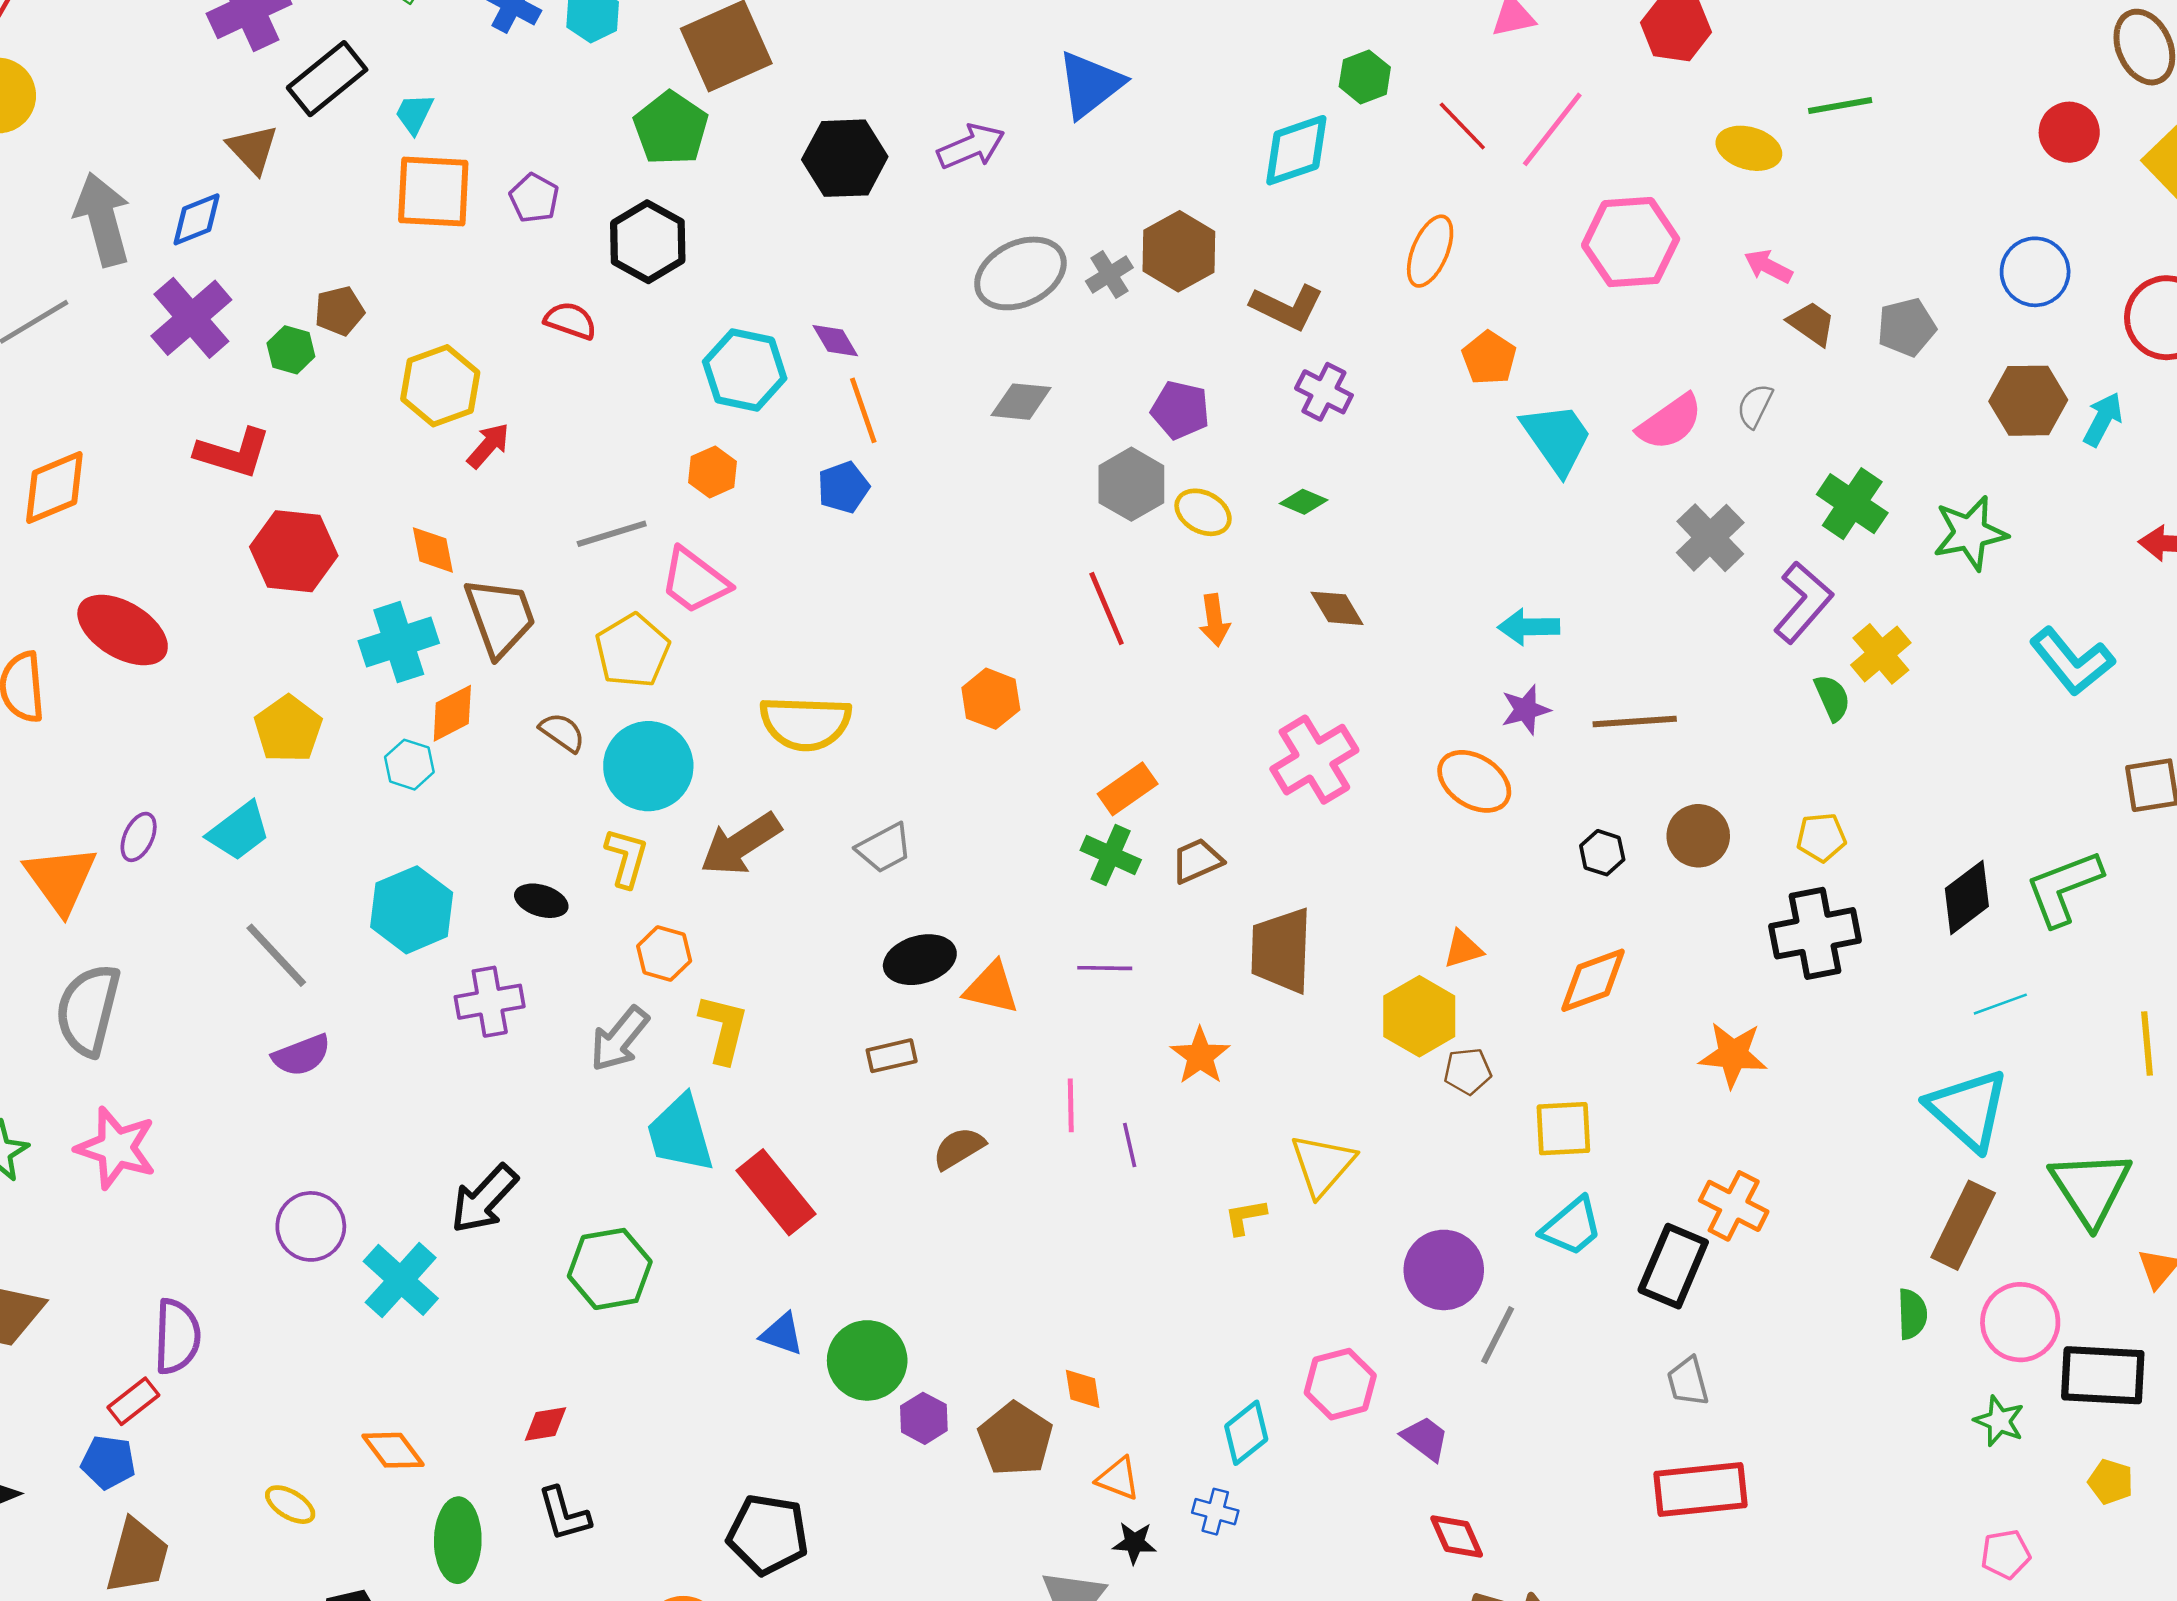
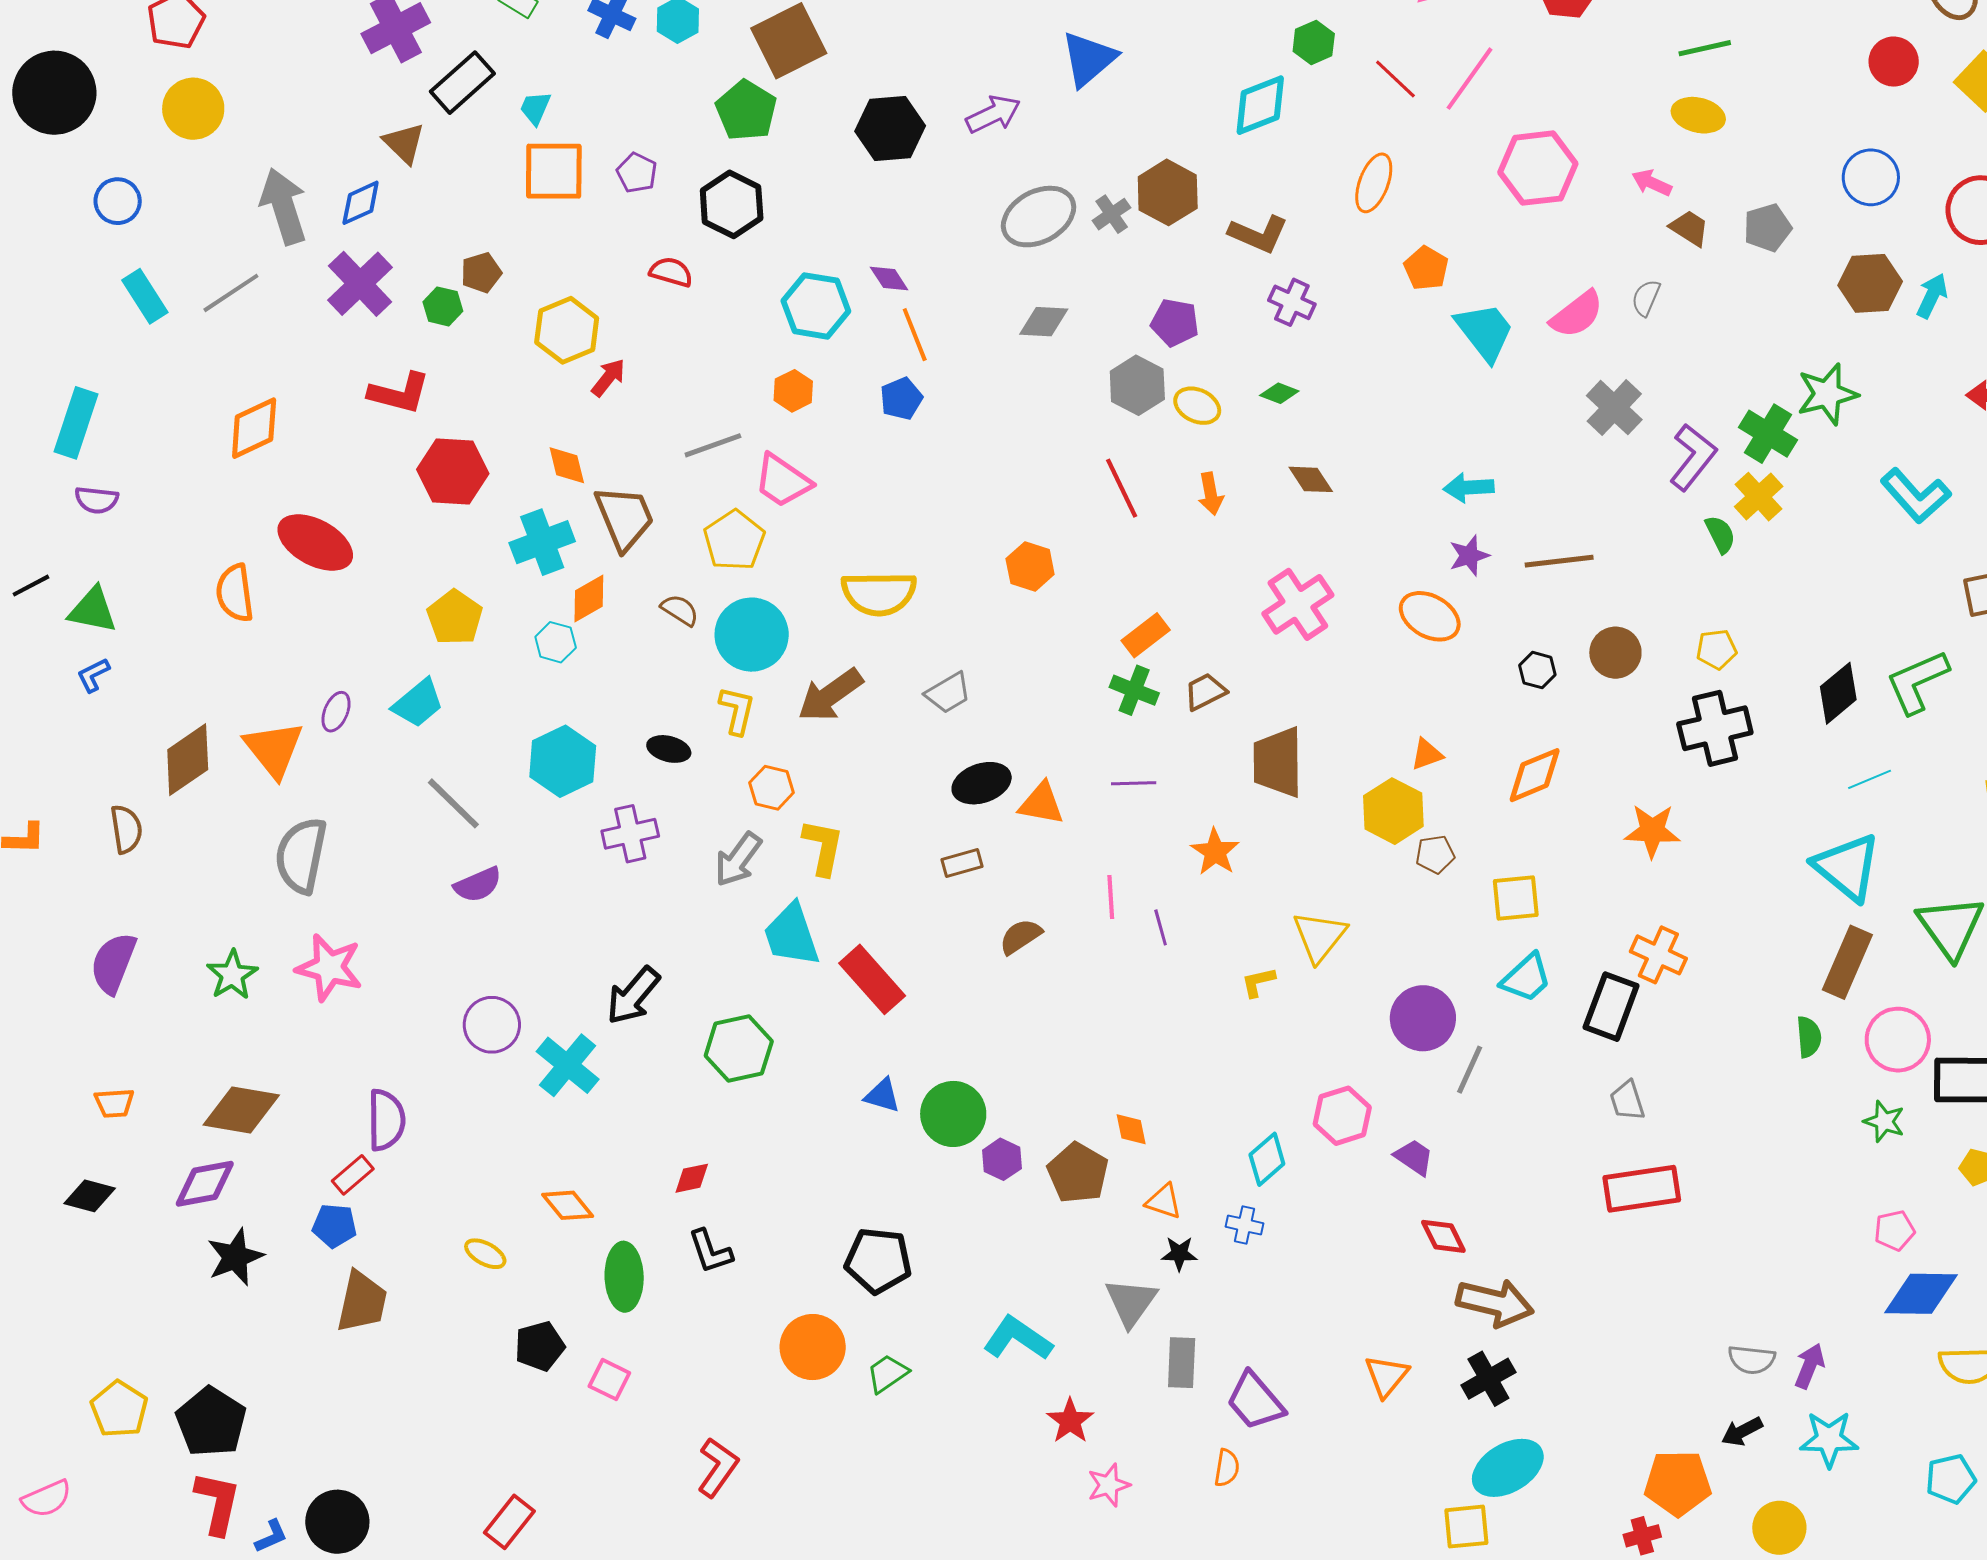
yellow ellipse: (1749, 148) -> (1698, 115), moved
green cross: (1852, 504) -> (1768, 434), moved

